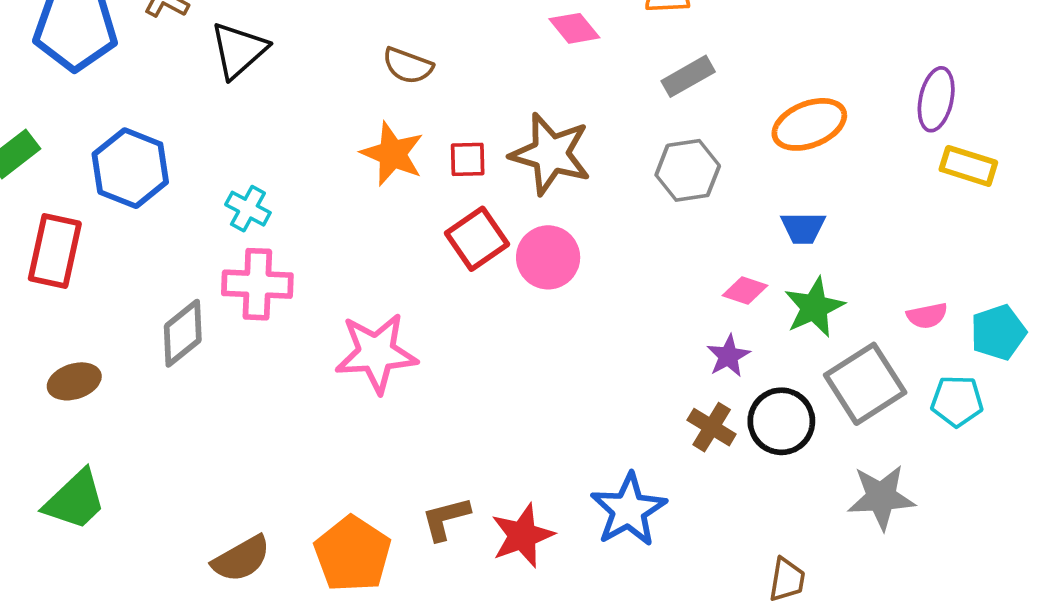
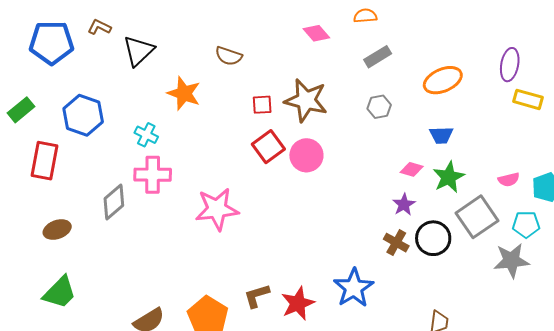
orange star: (392, 154) -> (184, 93), moved
gray hexagon: (688, 170) -> (379, 107), size x0.7
gray star: (881, 497) -> (511, 261), moved

